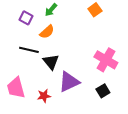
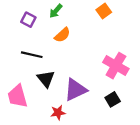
orange semicircle: (47, 32) -> (62, 35), moved
black triangle: (51, 62) -> (46, 79), moved
red star: (44, 96) -> (58, 113), moved

